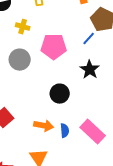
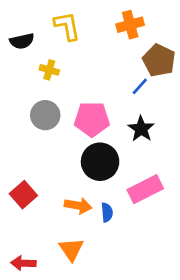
pink pentagon: (54, 47) -> (92, 119), moved
black circle: (60, 94) -> (100, 162), size x1.4
pink rectangle: (93, 132) -> (145, 189), moved, turned -70

